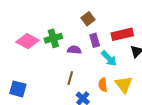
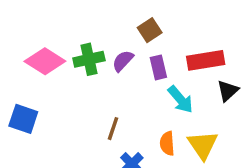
purple semicircle: (74, 50) -> (123, 61), moved, turned -56
blue square: (18, 89) -> (23, 119), moved

